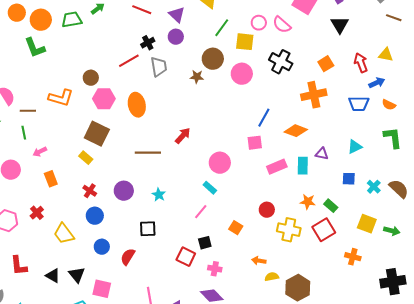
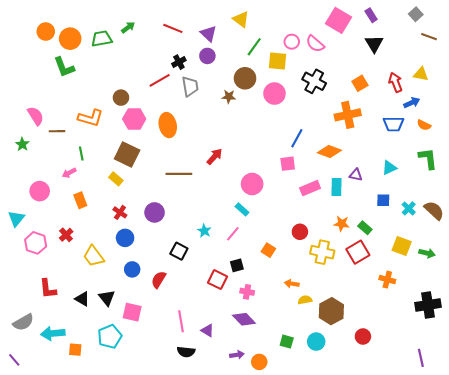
green line: (24, 133) -> (81, 154), moved
cyan star: (159, 195) -> (204, 231), moved
black square: (148, 229) -> (179, 251), turned 30

